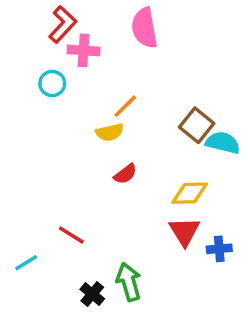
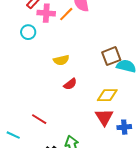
orange line: (125, 106) -> (66, 14), moved
brown square: (197, 125) -> (111, 56), turned 30
cyan line: (26, 263) -> (13, 135), turned 56

